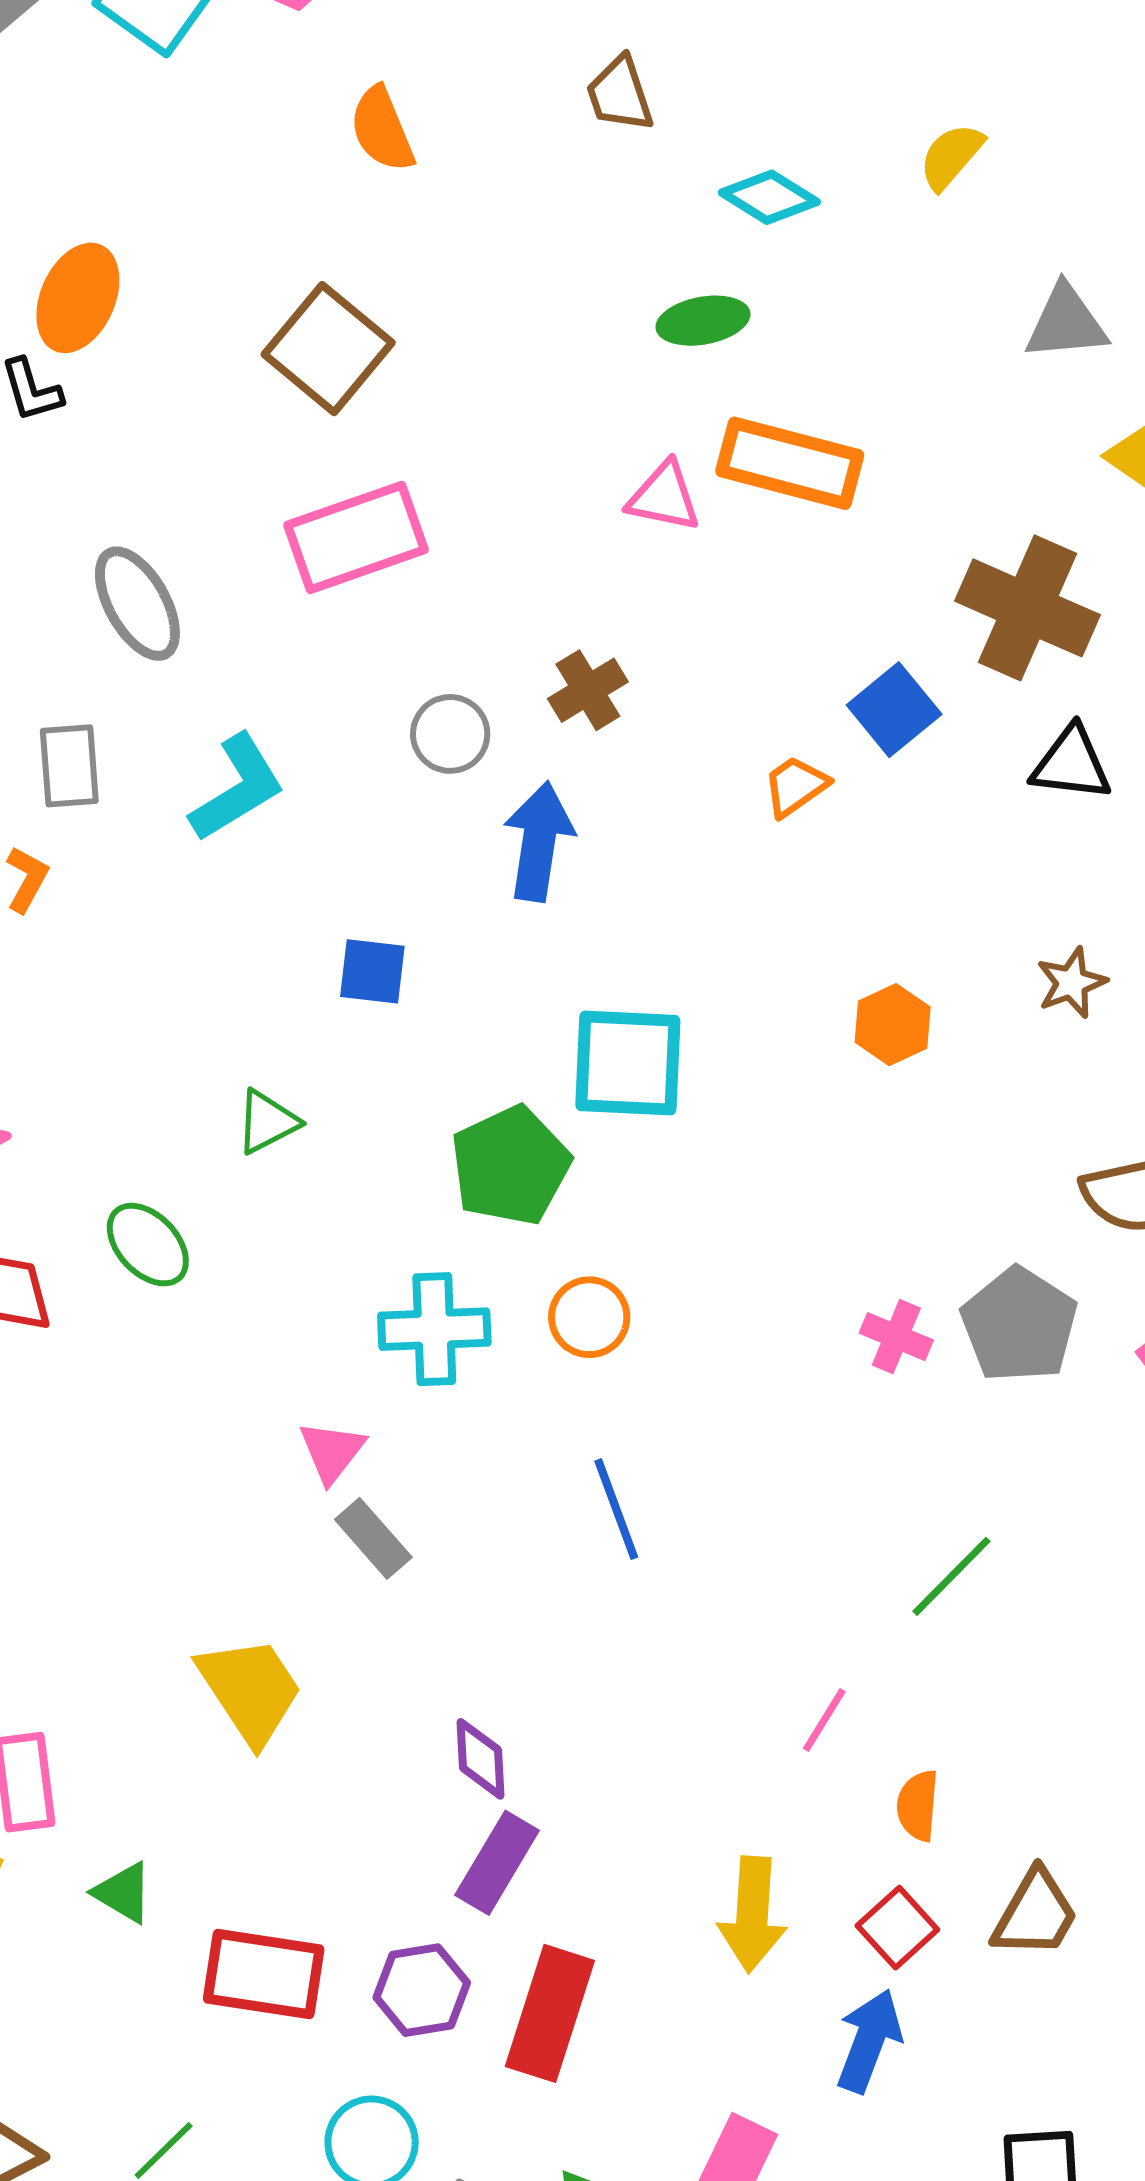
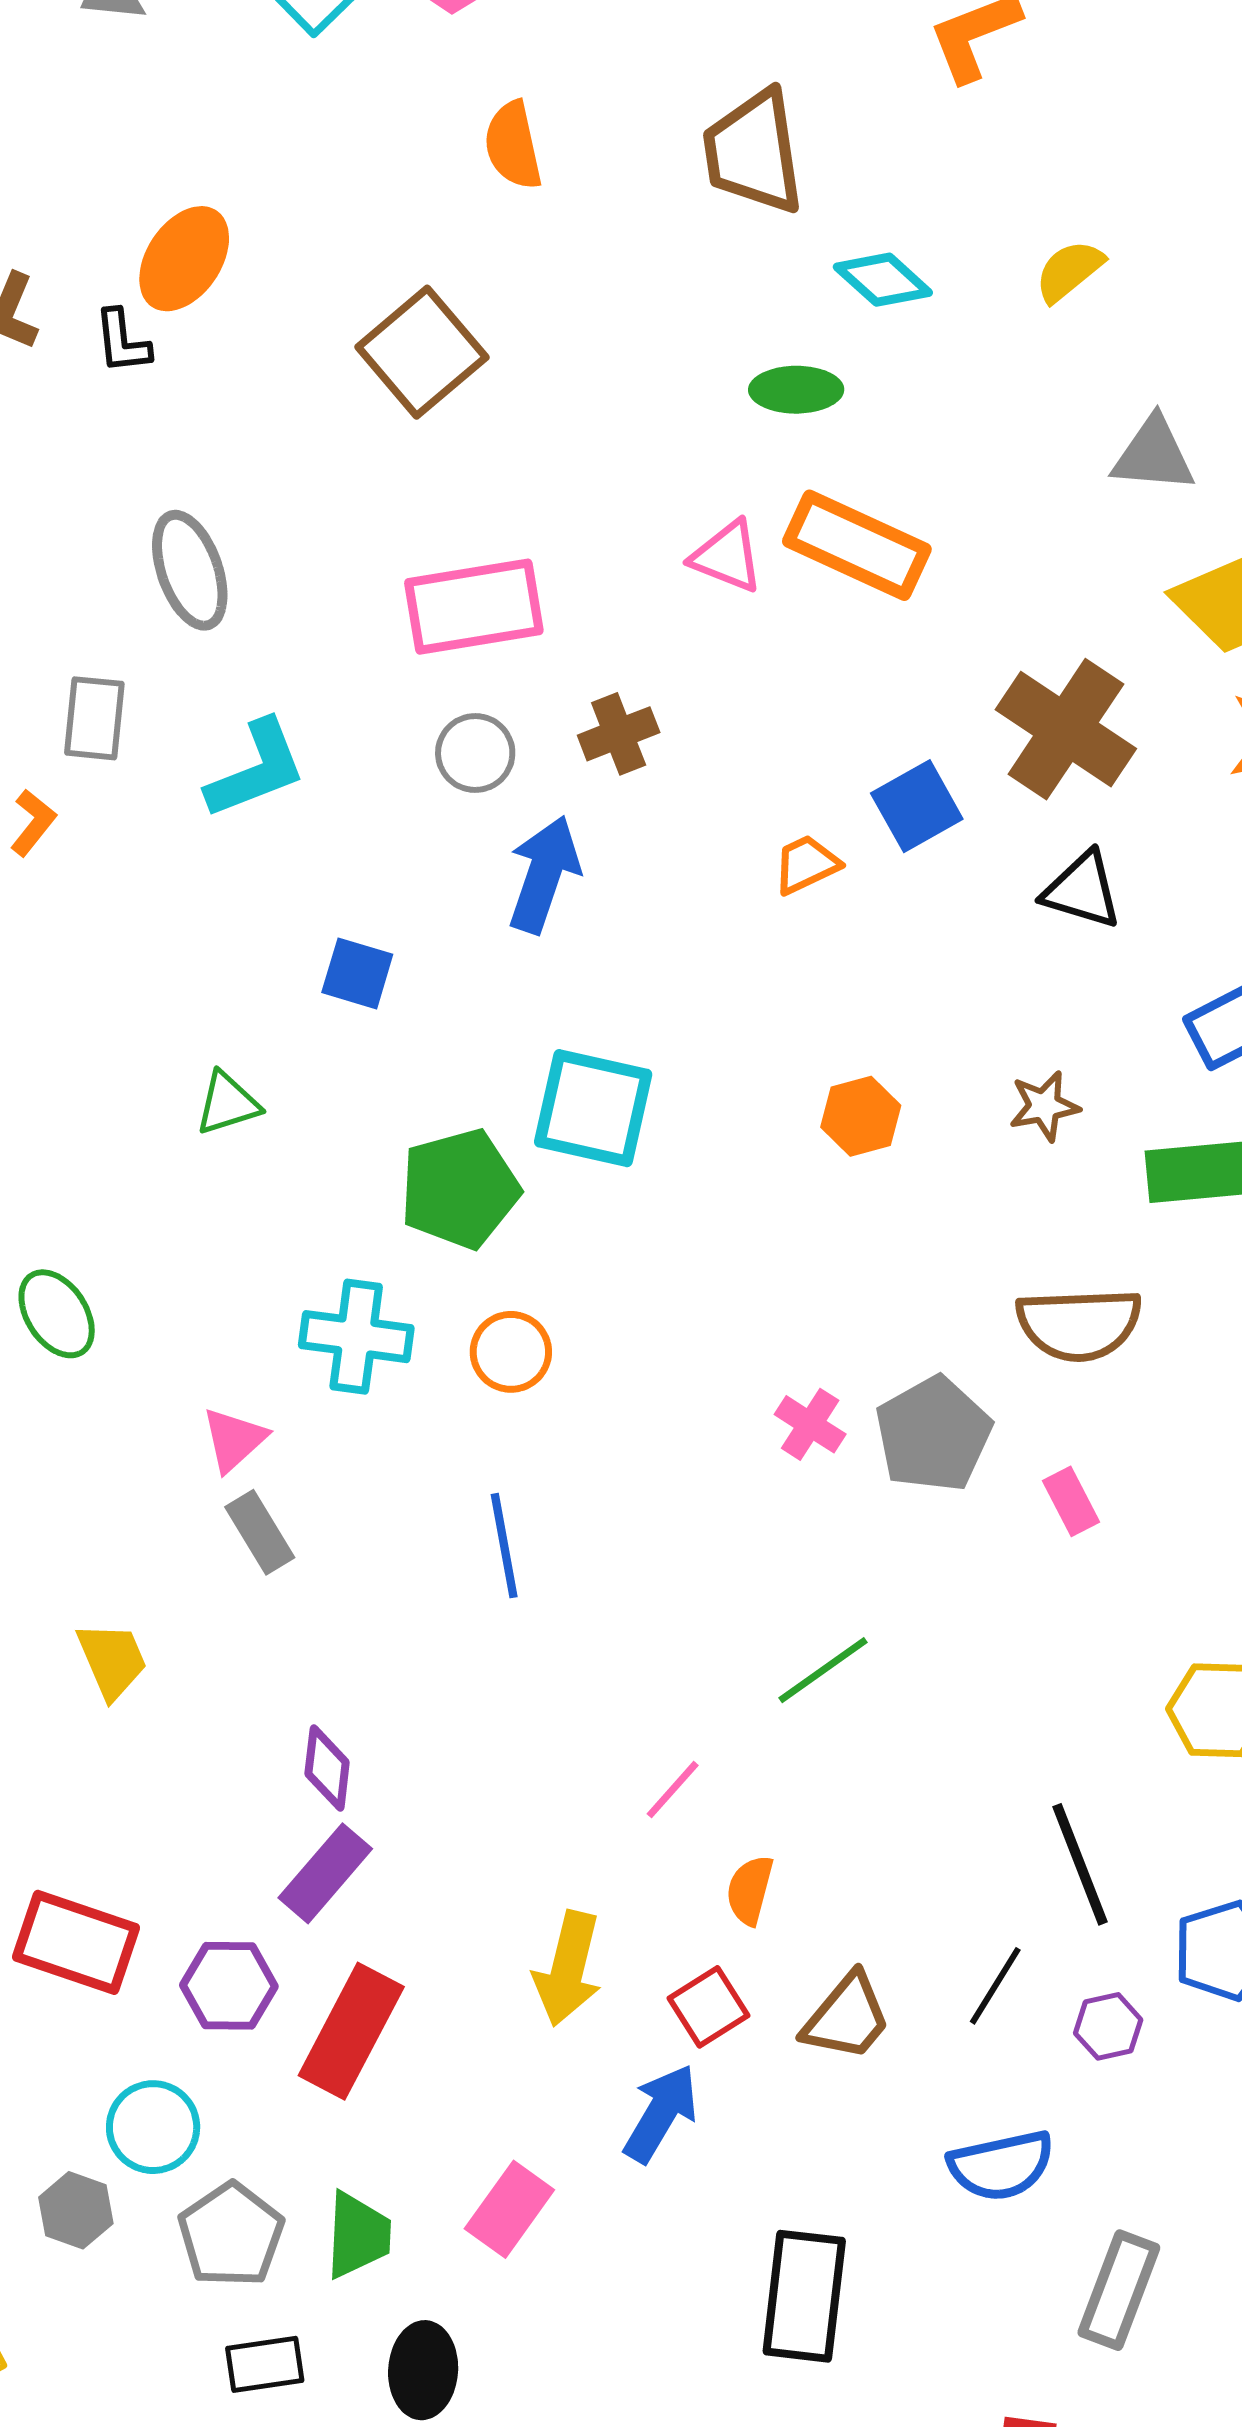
brown trapezoid: (620, 94) -> (754, 152), size x1.6
pink rectangle: (356, 537) -> (474, 607), moved
green ellipse: (148, 1245) -> (57, 1314), moved
yellow trapezoid: (250, 1690) -> (112, 1660), size x0.7

